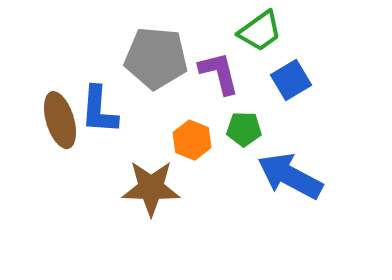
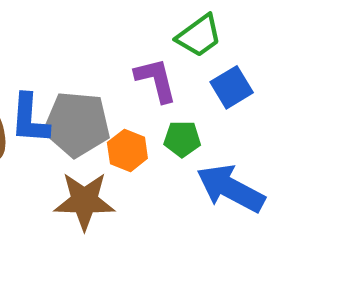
gray pentagon: (156, 58) -> (77, 124), moved

